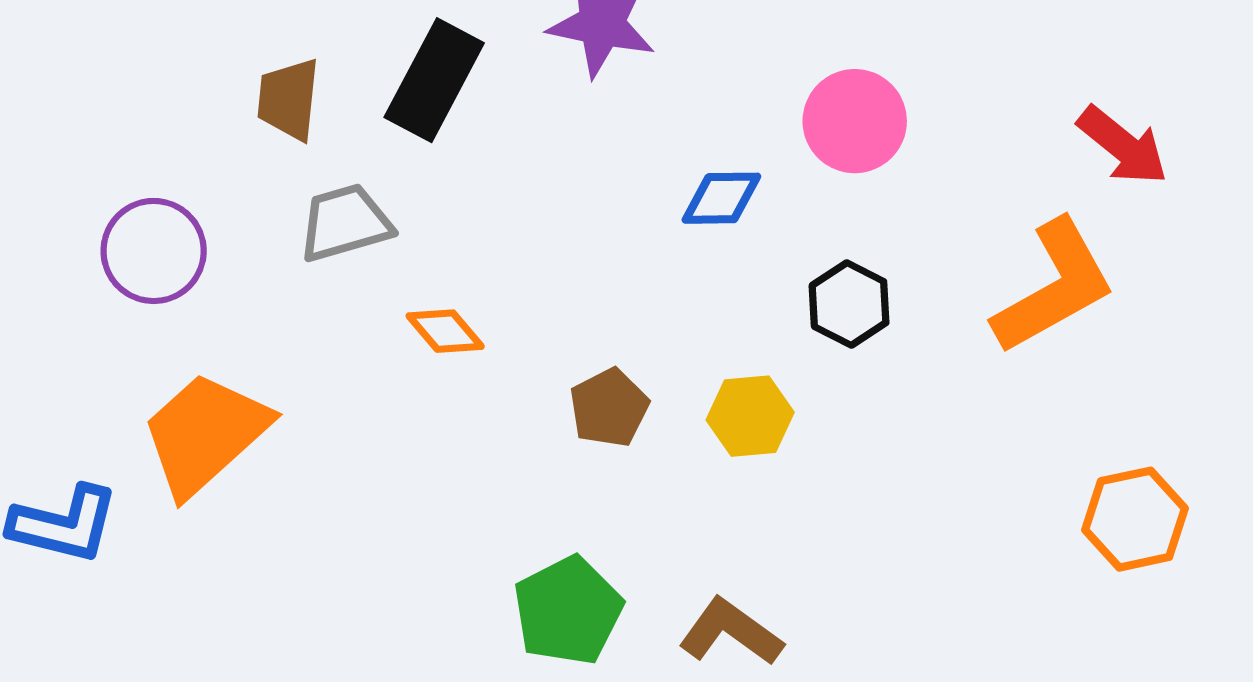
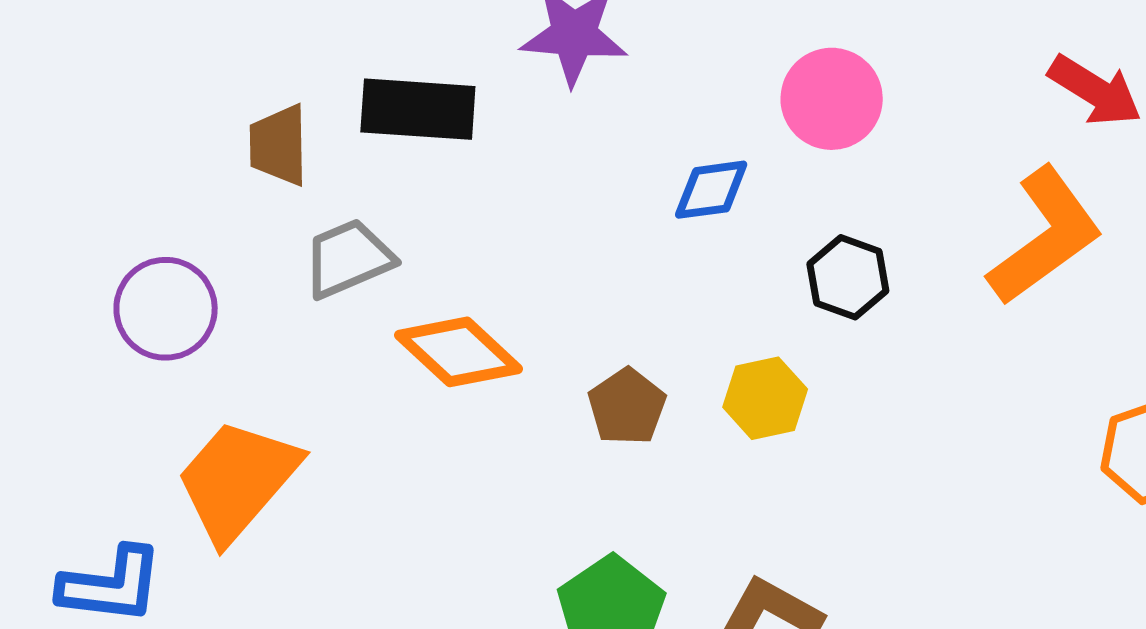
black rectangle: (434, 80) -> (418, 109), turned 73
orange diamond: (445, 331) -> (459, 352), size x1.6

